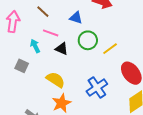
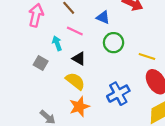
black triangle: (62, 49) -> (79, 59), moved
yellow line: (110, 49) -> (147, 56), moved, turned 49

